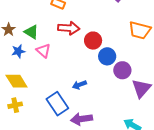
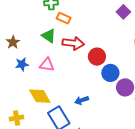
green triangle: (31, 32) -> (49, 36), moved
pink triangle: (43, 51) -> (47, 65), turned -35
yellow diamond: (17, 81) -> (40, 96), moved

